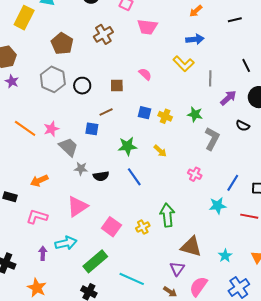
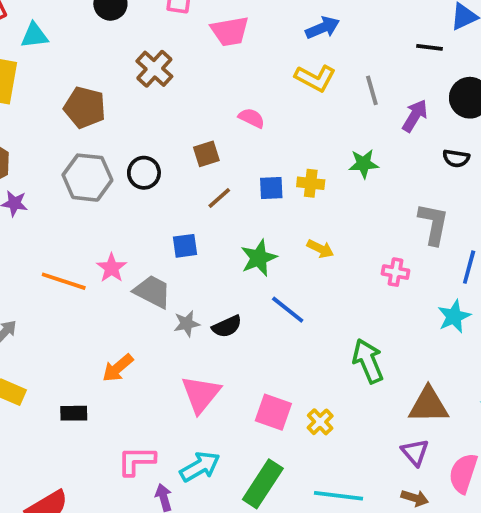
black line: (246, 65) -> (430, 47), turned -40
brown line: (106, 112) -> (219, 198), moved
gray L-shape: (212, 139) -> (433, 224), moved
pink L-shape: (37, 217) -> (136, 461), moved
yellow cross: (143, 227) -> (320, 422), moved

